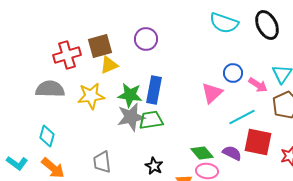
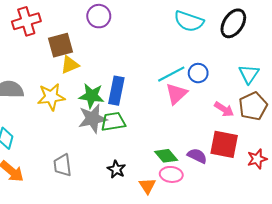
black ellipse: (267, 25) -> (233, 23), turned 60
purple circle: (146, 39) -> (99, 16), moved
red cross: (67, 55) -> (26, 21), moved
pink arrow: (258, 85) -> (224, 109), moved
cyan line: (242, 117) -> (171, 74), moved

